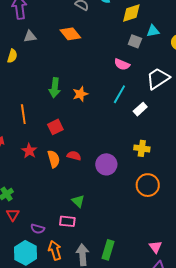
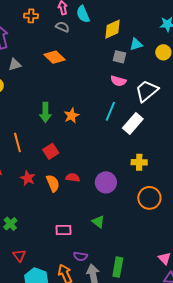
pink semicircle: (122, 64) -> (118, 81), moved
white rectangle: (140, 109) -> (133, 123), size x1.5
green triangle: (78, 201) -> (98, 222), moved
red triangle: (13, 215) -> (19, 255), moved
pink rectangle: (67, 221) -> (64, 230), moved
purple semicircle: (38, 229) -> (80, 256), moved

